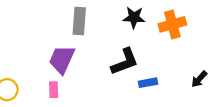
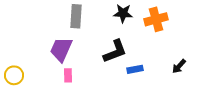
pink rectangle: (54, 90) -> (68, 75), moved

